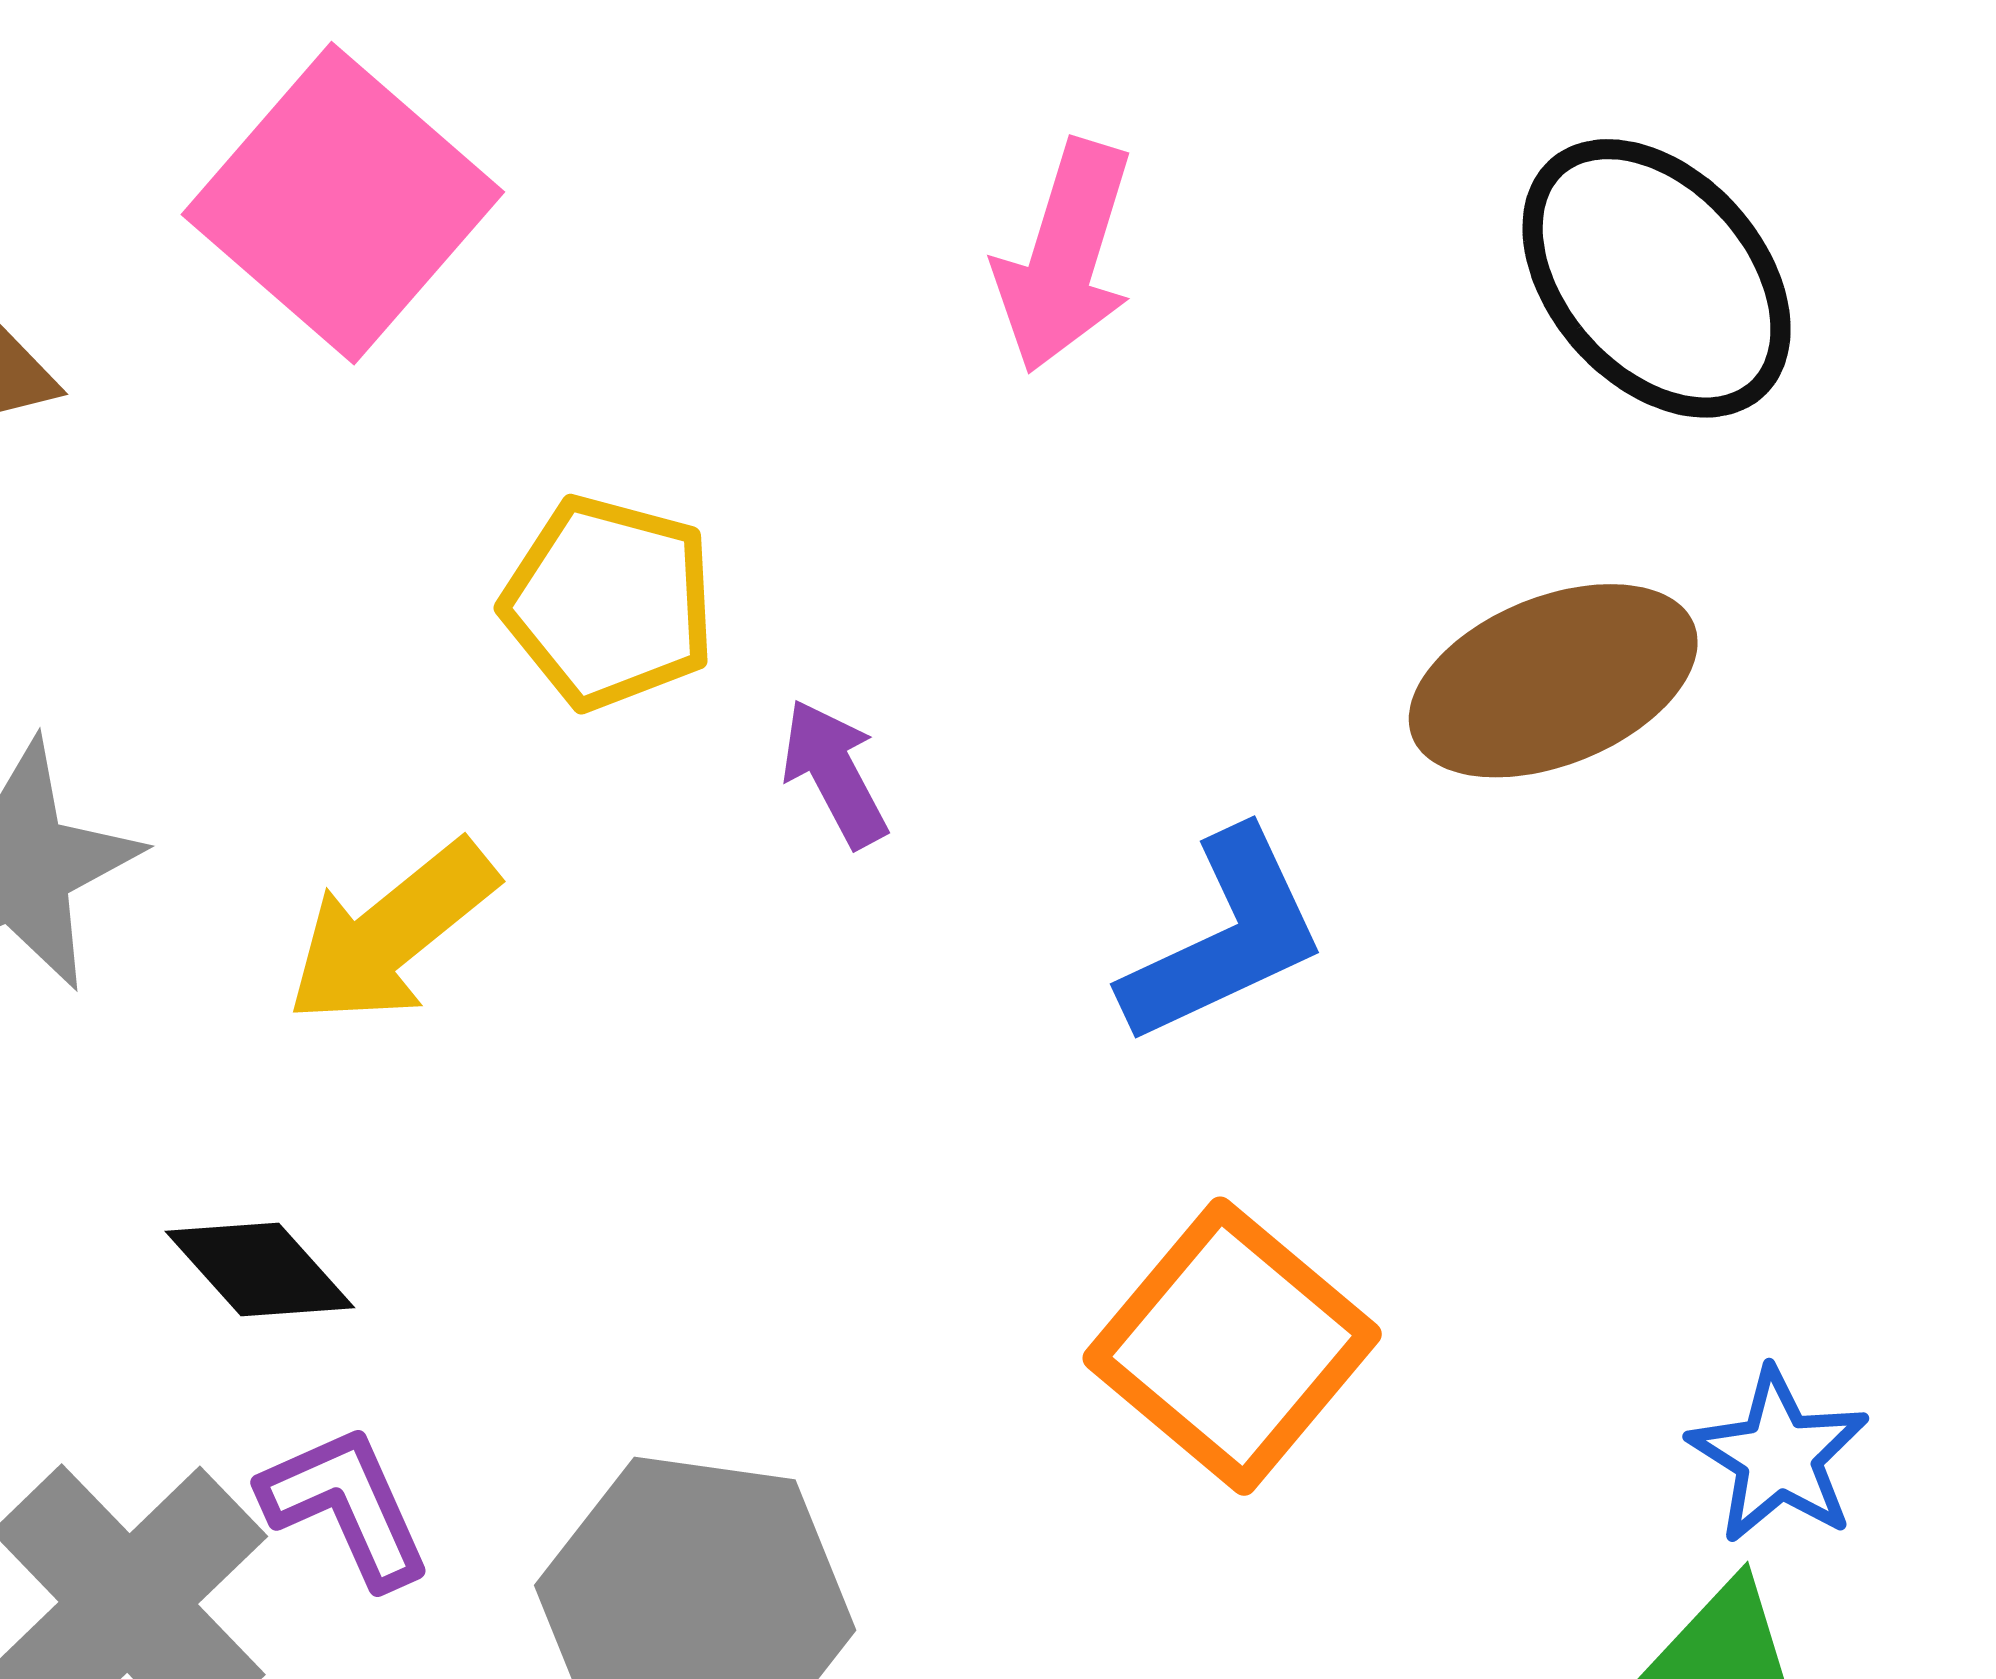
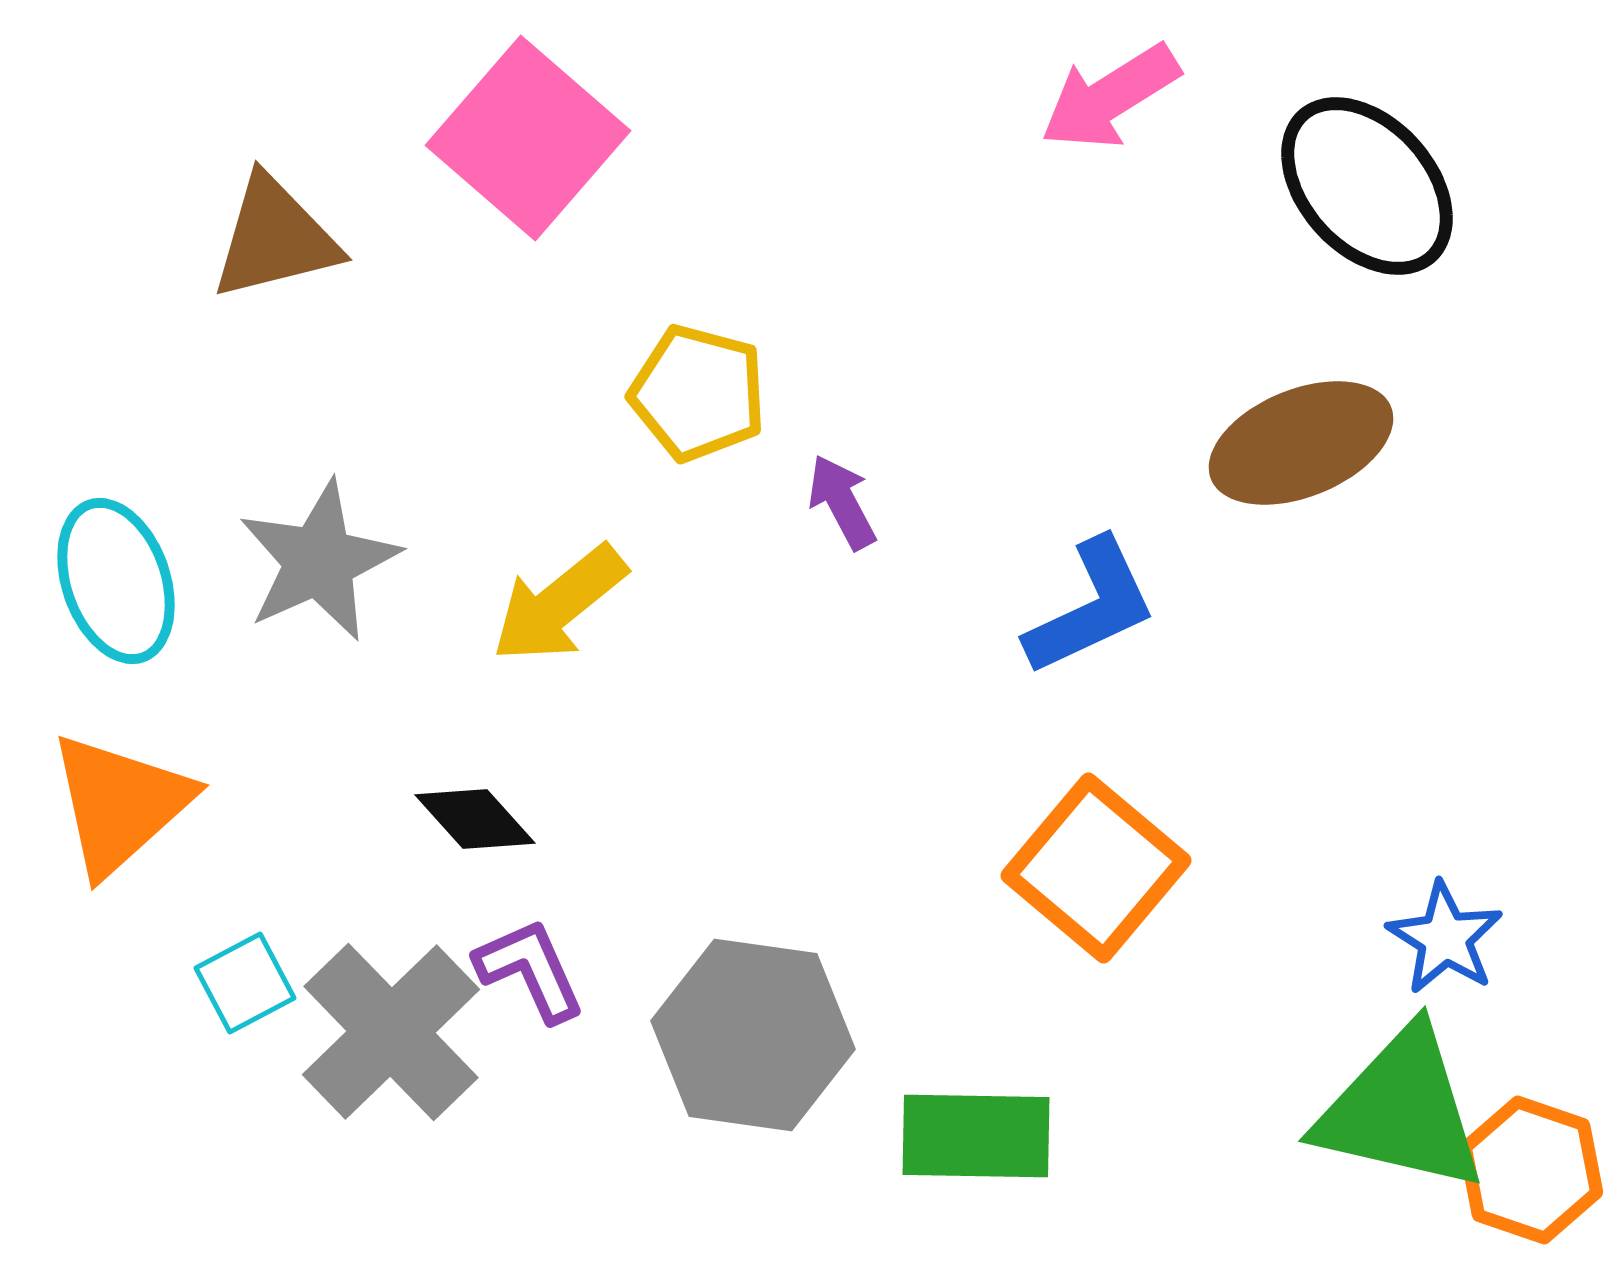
pink arrow: (1065, 256) -> (1110, 97), moved, turned 41

